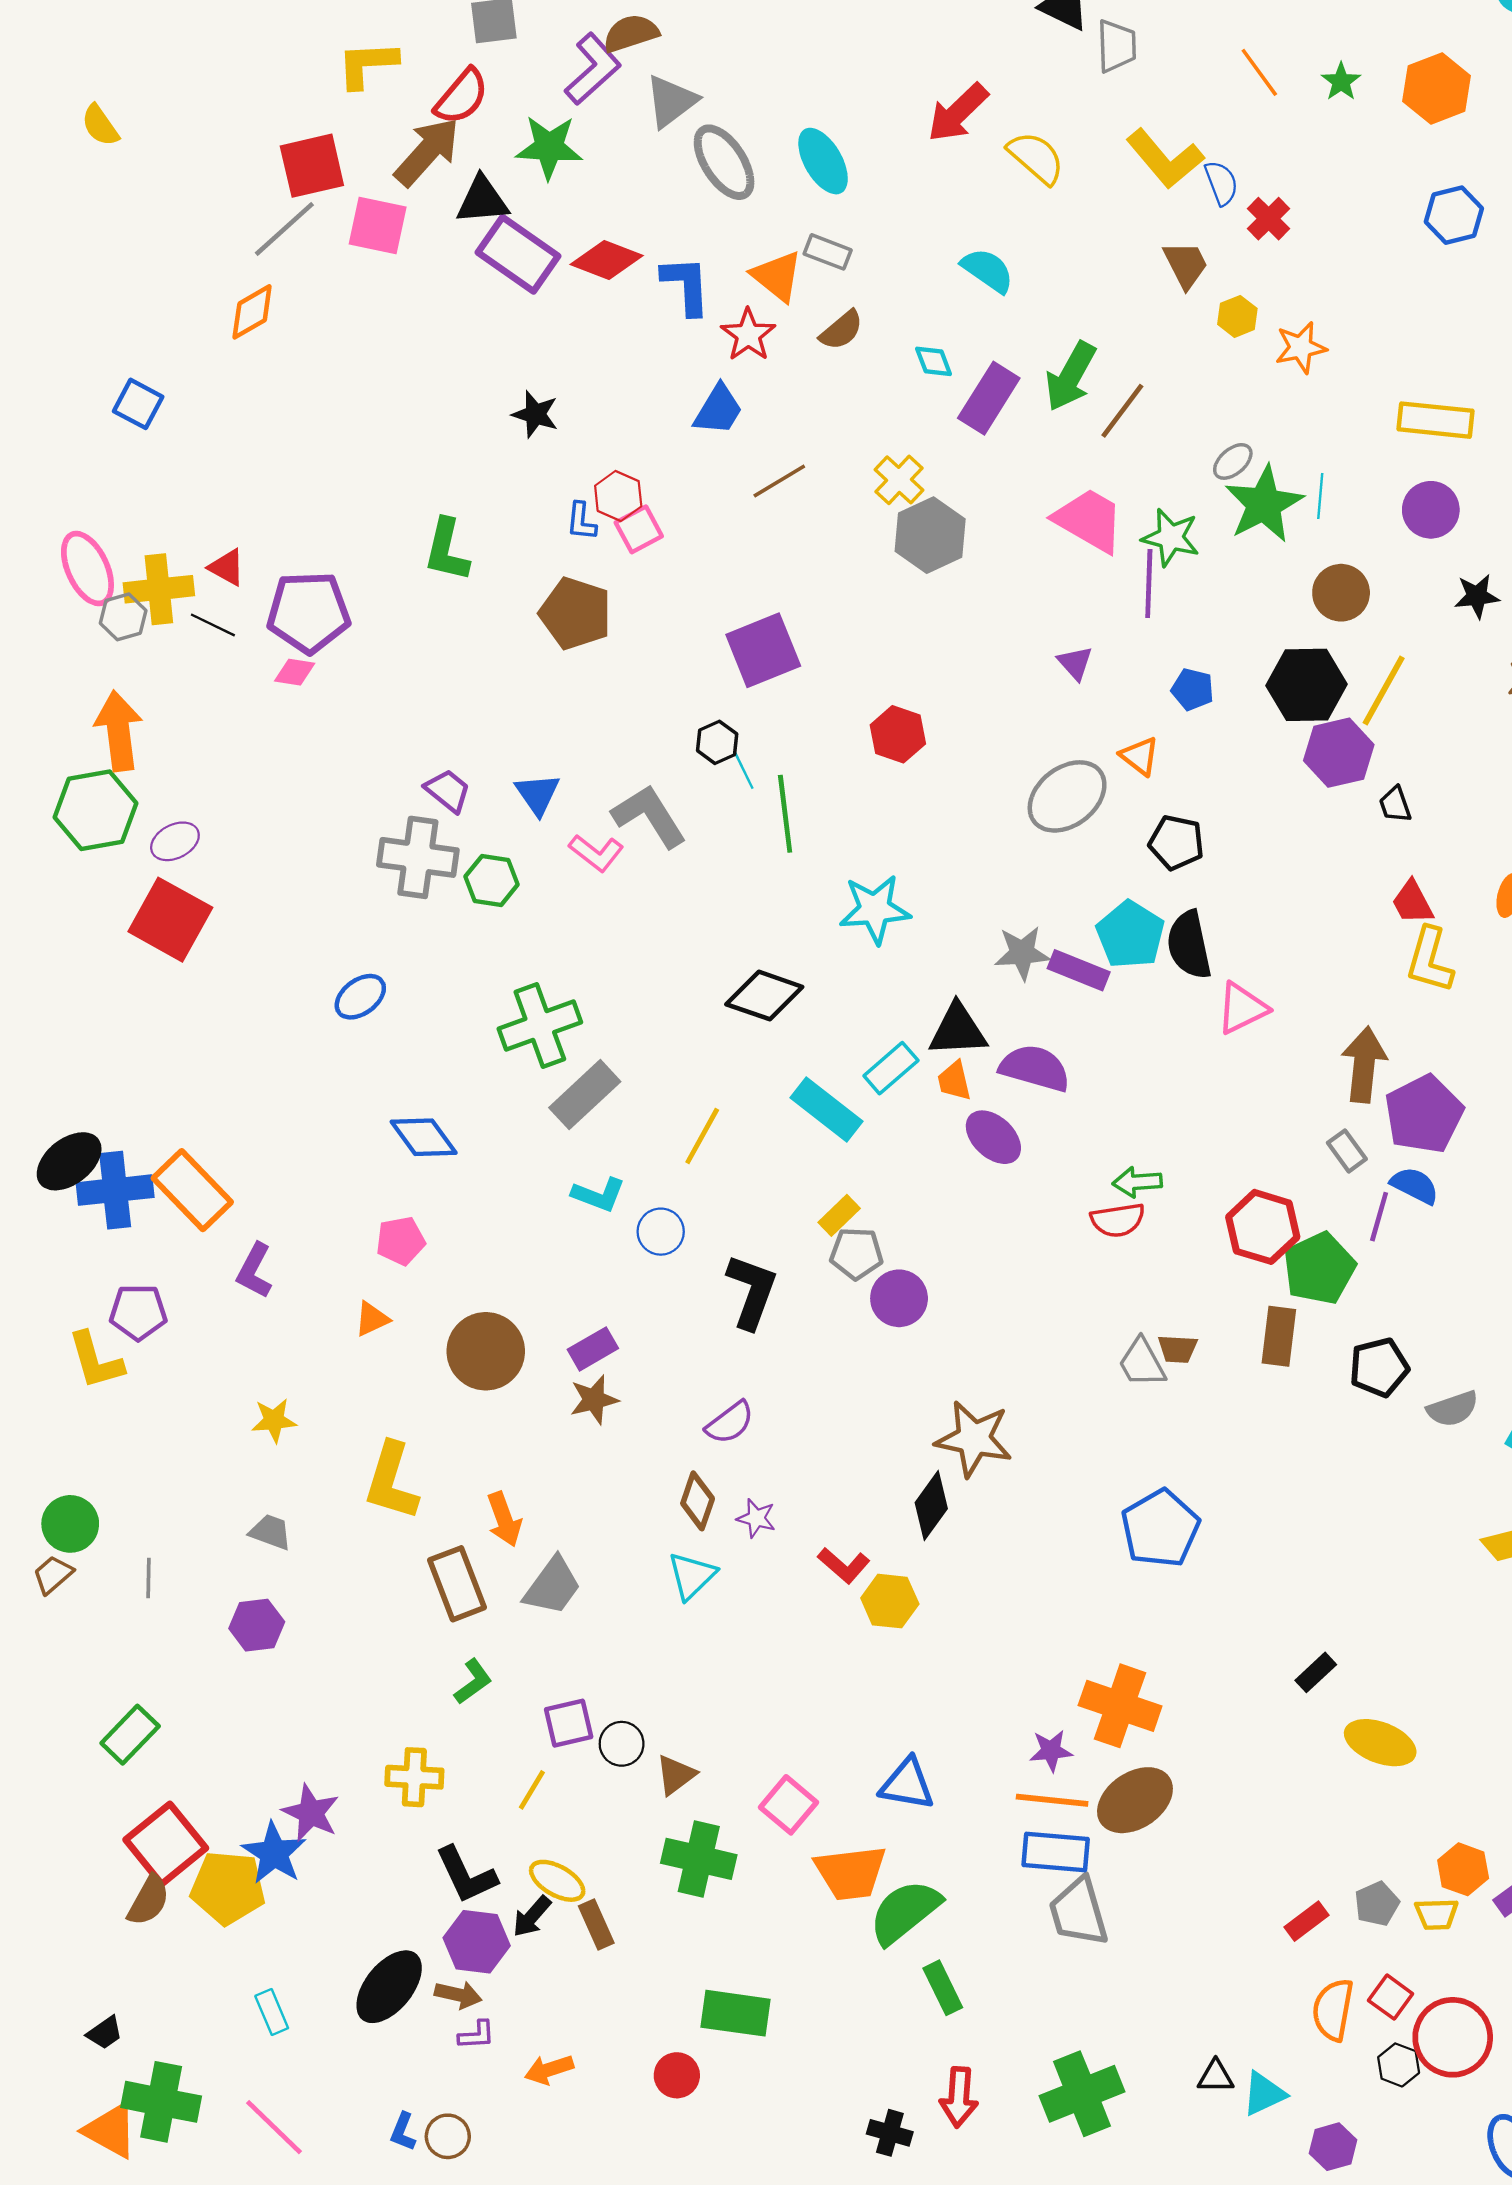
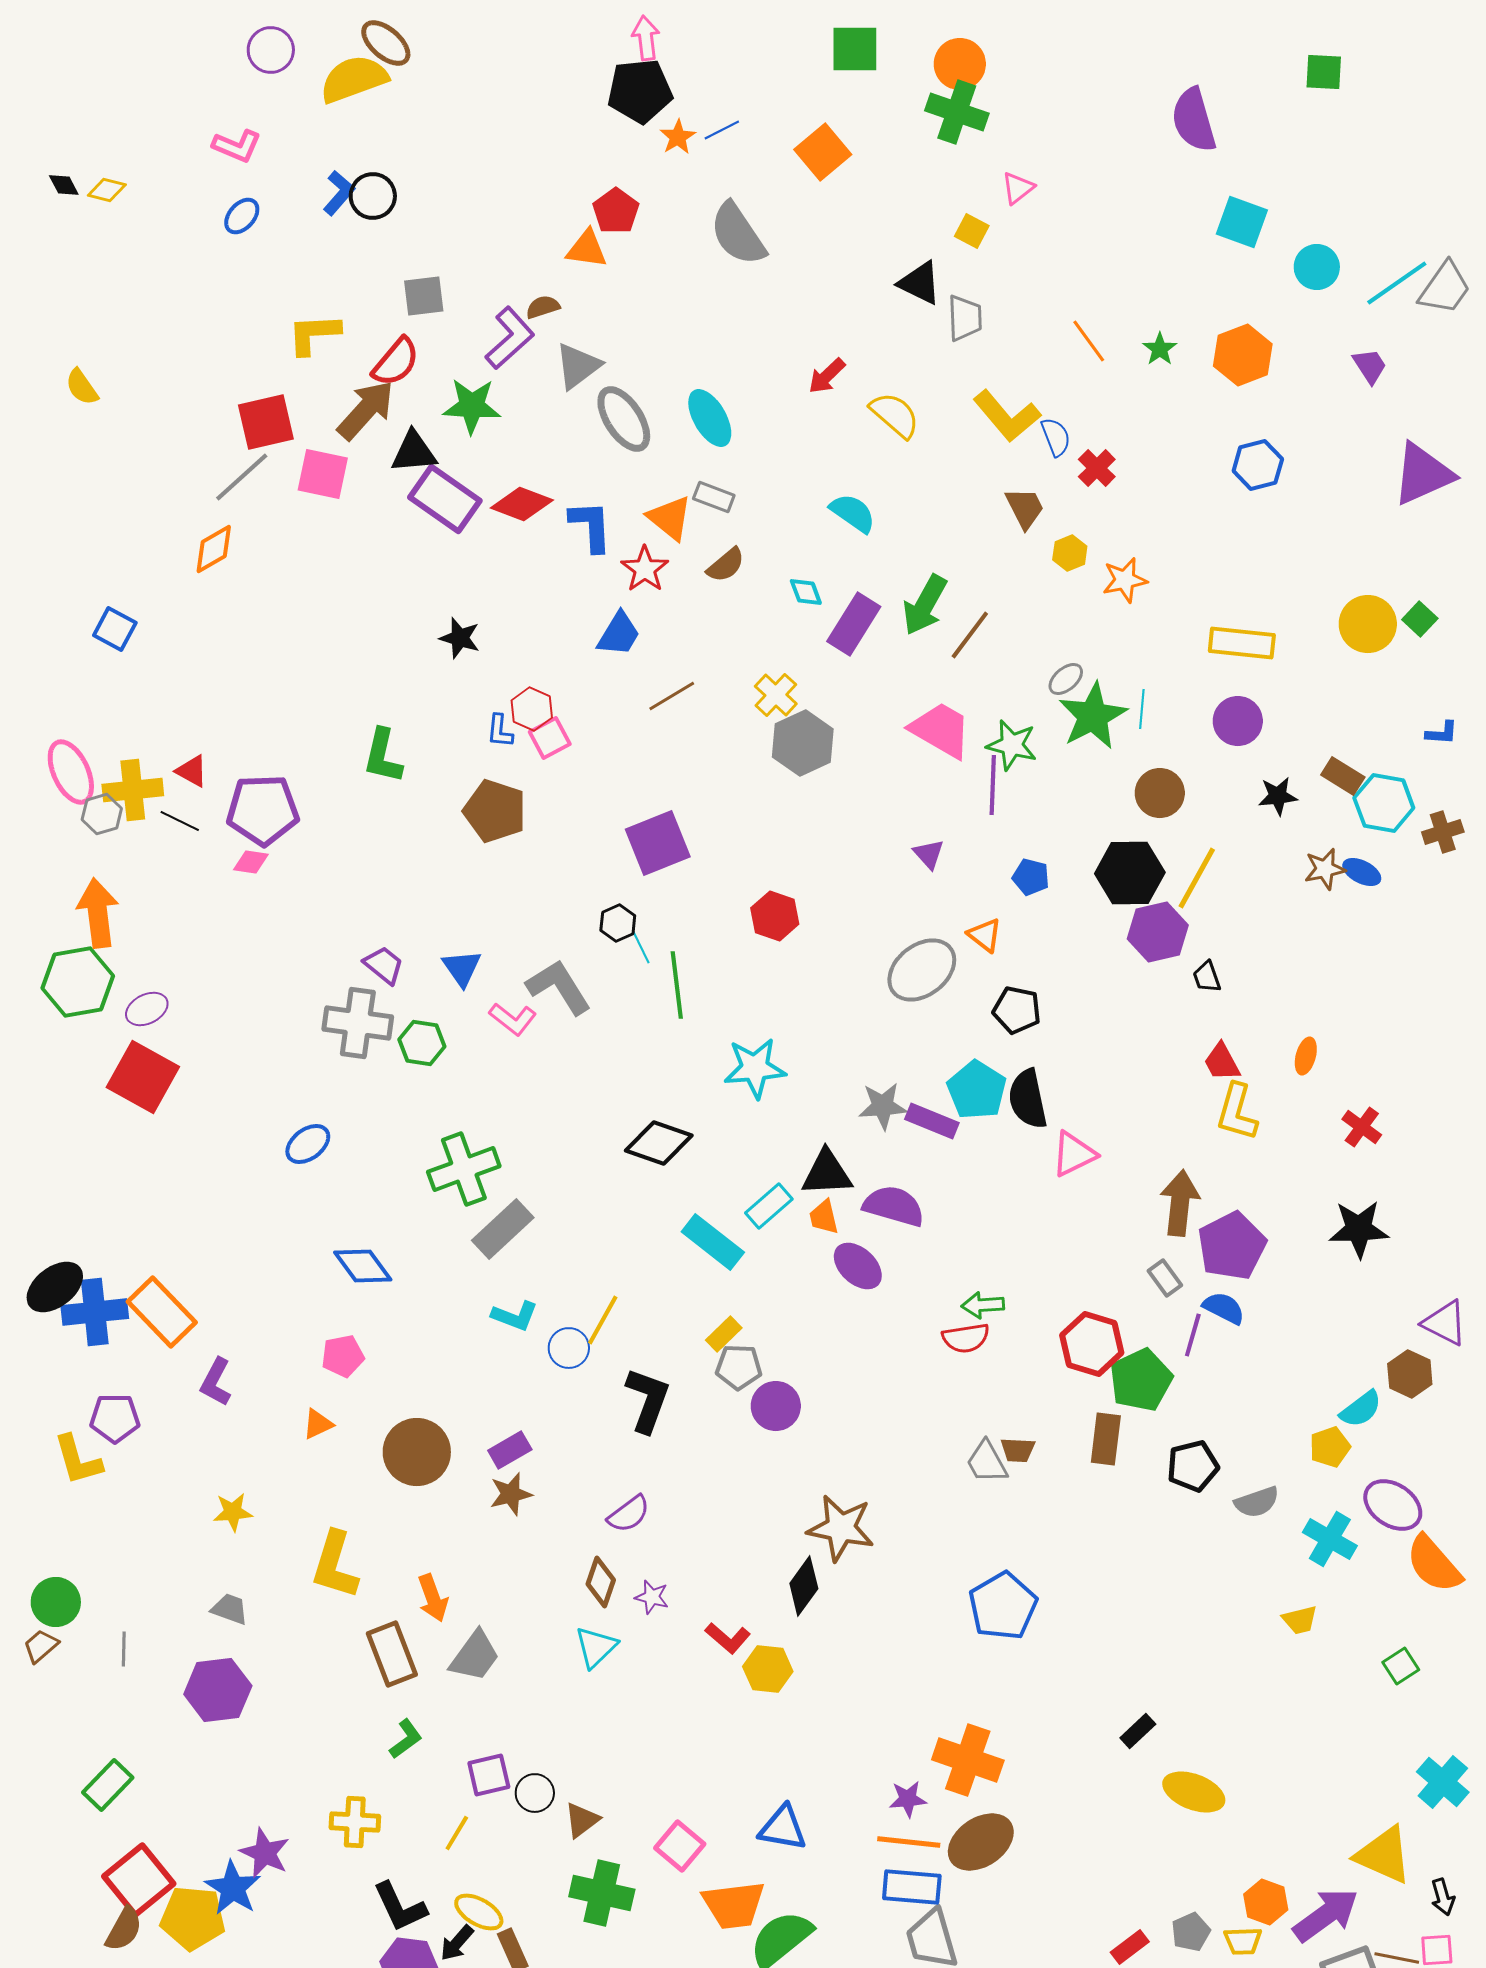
brown semicircle: (631, 33) -> (543, 307), size x0.7
red arrow: (958, 113) -> (827, 376), size x0.7
yellow line: (702, 1136) -> (603, 1320), moved
purple hexagon: (257, 1625) -> (218, 1690), size x1.4

